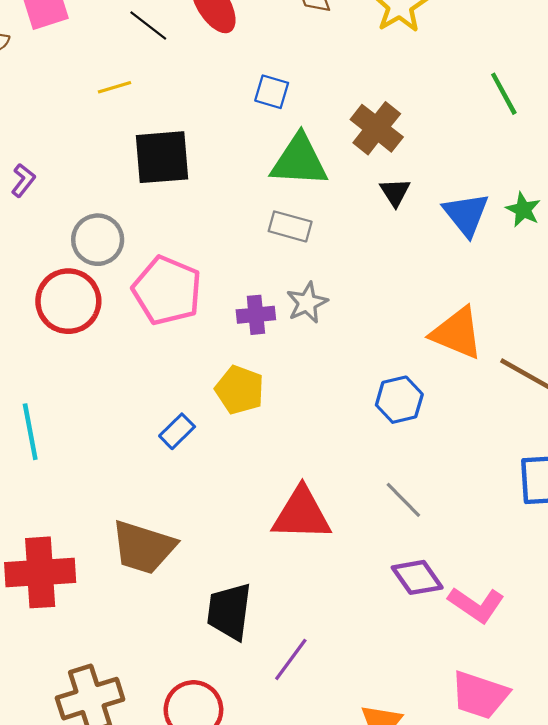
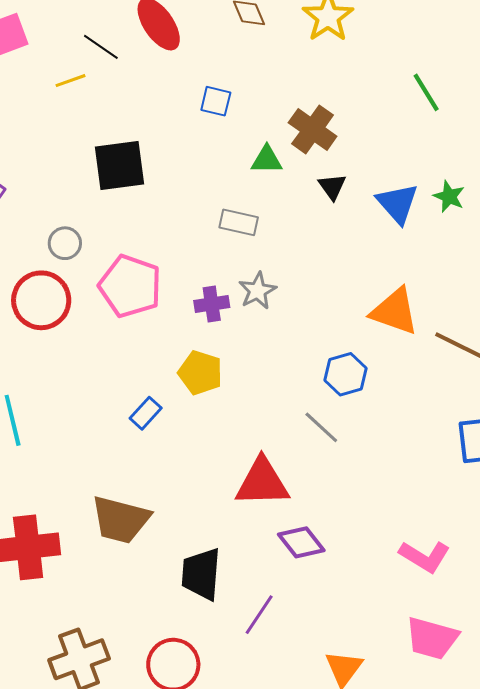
yellow line: (115, 87) -> (70, 81), moved
green triangle: (299, 161) -> (267, 160), moved, size x0.6
gray circle: (98, 240) -> (65, 243), size x0.7
gray line: (403, 500) -> (321, 427), moved
purple diamond: (417, 577) -> (301, 542), moved

